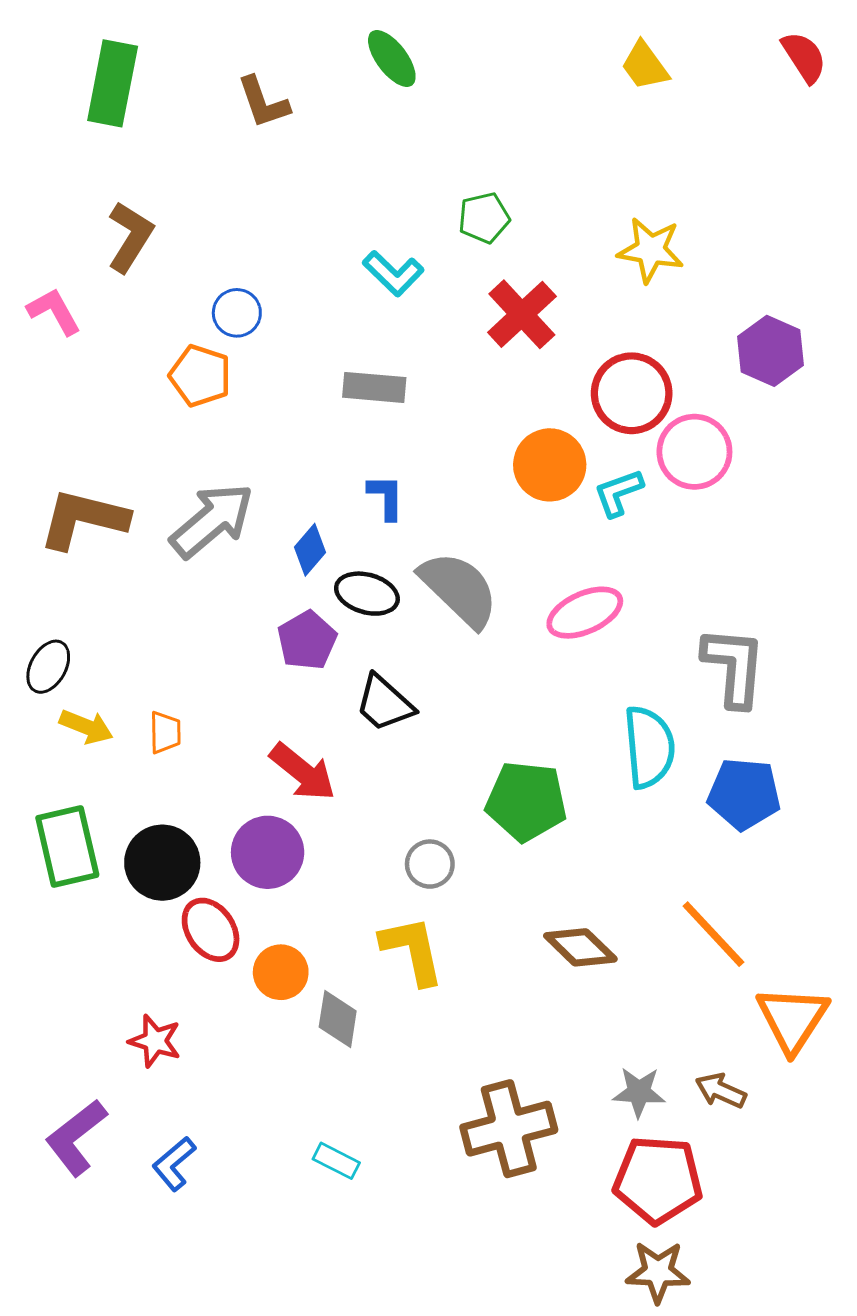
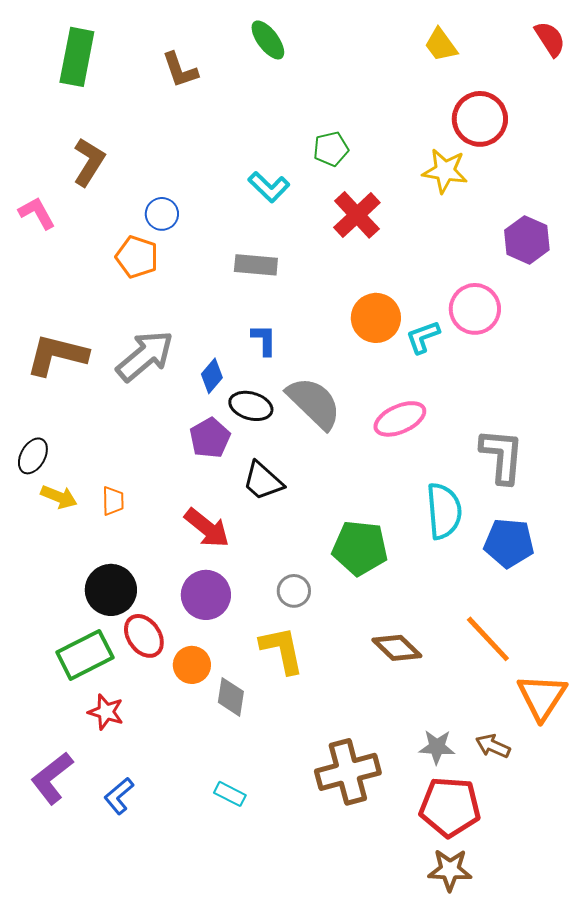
red circle: (632, 393) -> (480, 119), moved
green rectangle: (67, 846) -> (85, 655), moved, turned 76
purple circle: (268, 852) -> (206, 595), moved

